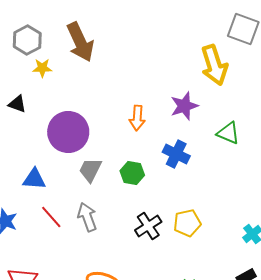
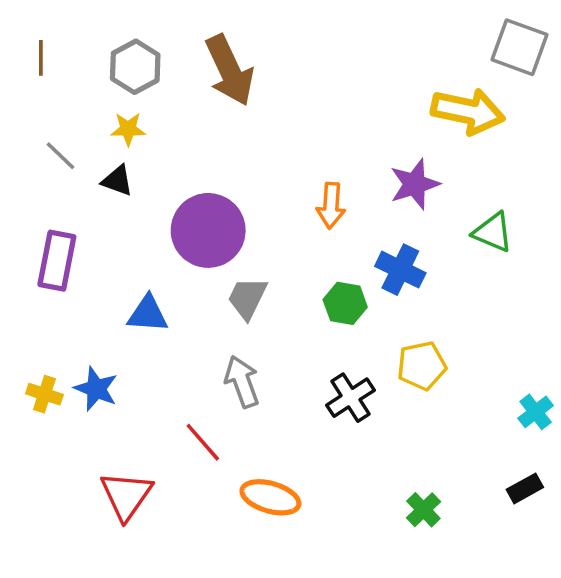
yellow arrow: (214, 65) -> (468, 111), turned -60
yellow star: (42, 68) -> (128, 129), moved
green hexagon: (132, 173) -> (345, 303), moved
red line: (51, 217) -> (203, 442), moved
yellow pentagon: (187, 223) -> (422, 366), moved

